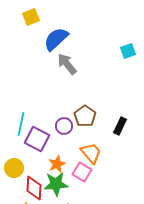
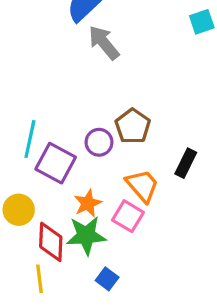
black rectangle: (120, 126) -> (186, 163), moved

